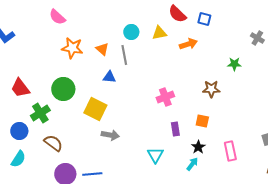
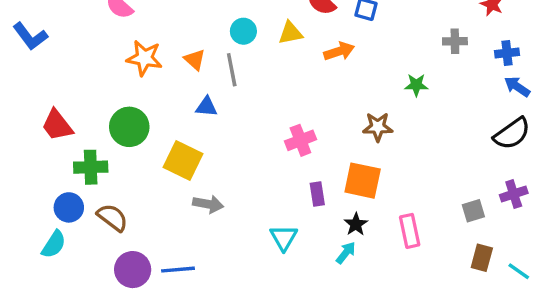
gray cross: (257, 38) -> (455, 41), turned -32
green cross: (40, 113) -> (91, 167), turned 30
orange square: (202, 121) -> (363, 181), size x1.6
blue circle: (19, 131) -> (69, 207), moved

